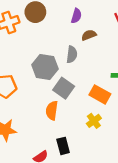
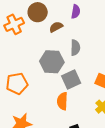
brown semicircle: (89, 35) -> (56, 27), moved
gray square: (64, 88) -> (71, 79), turned 36

